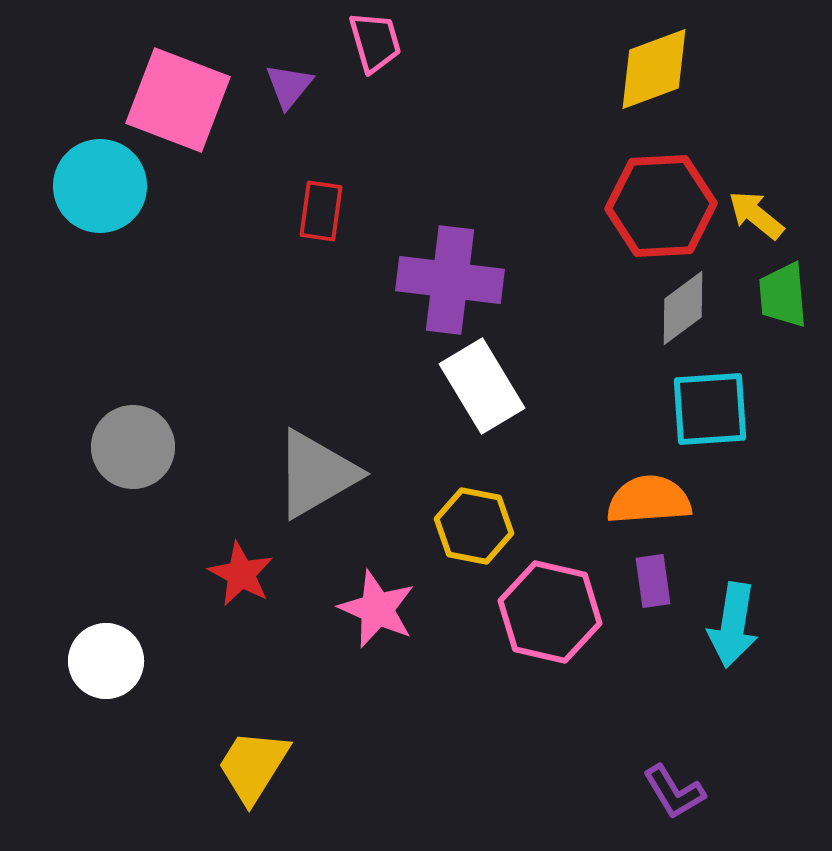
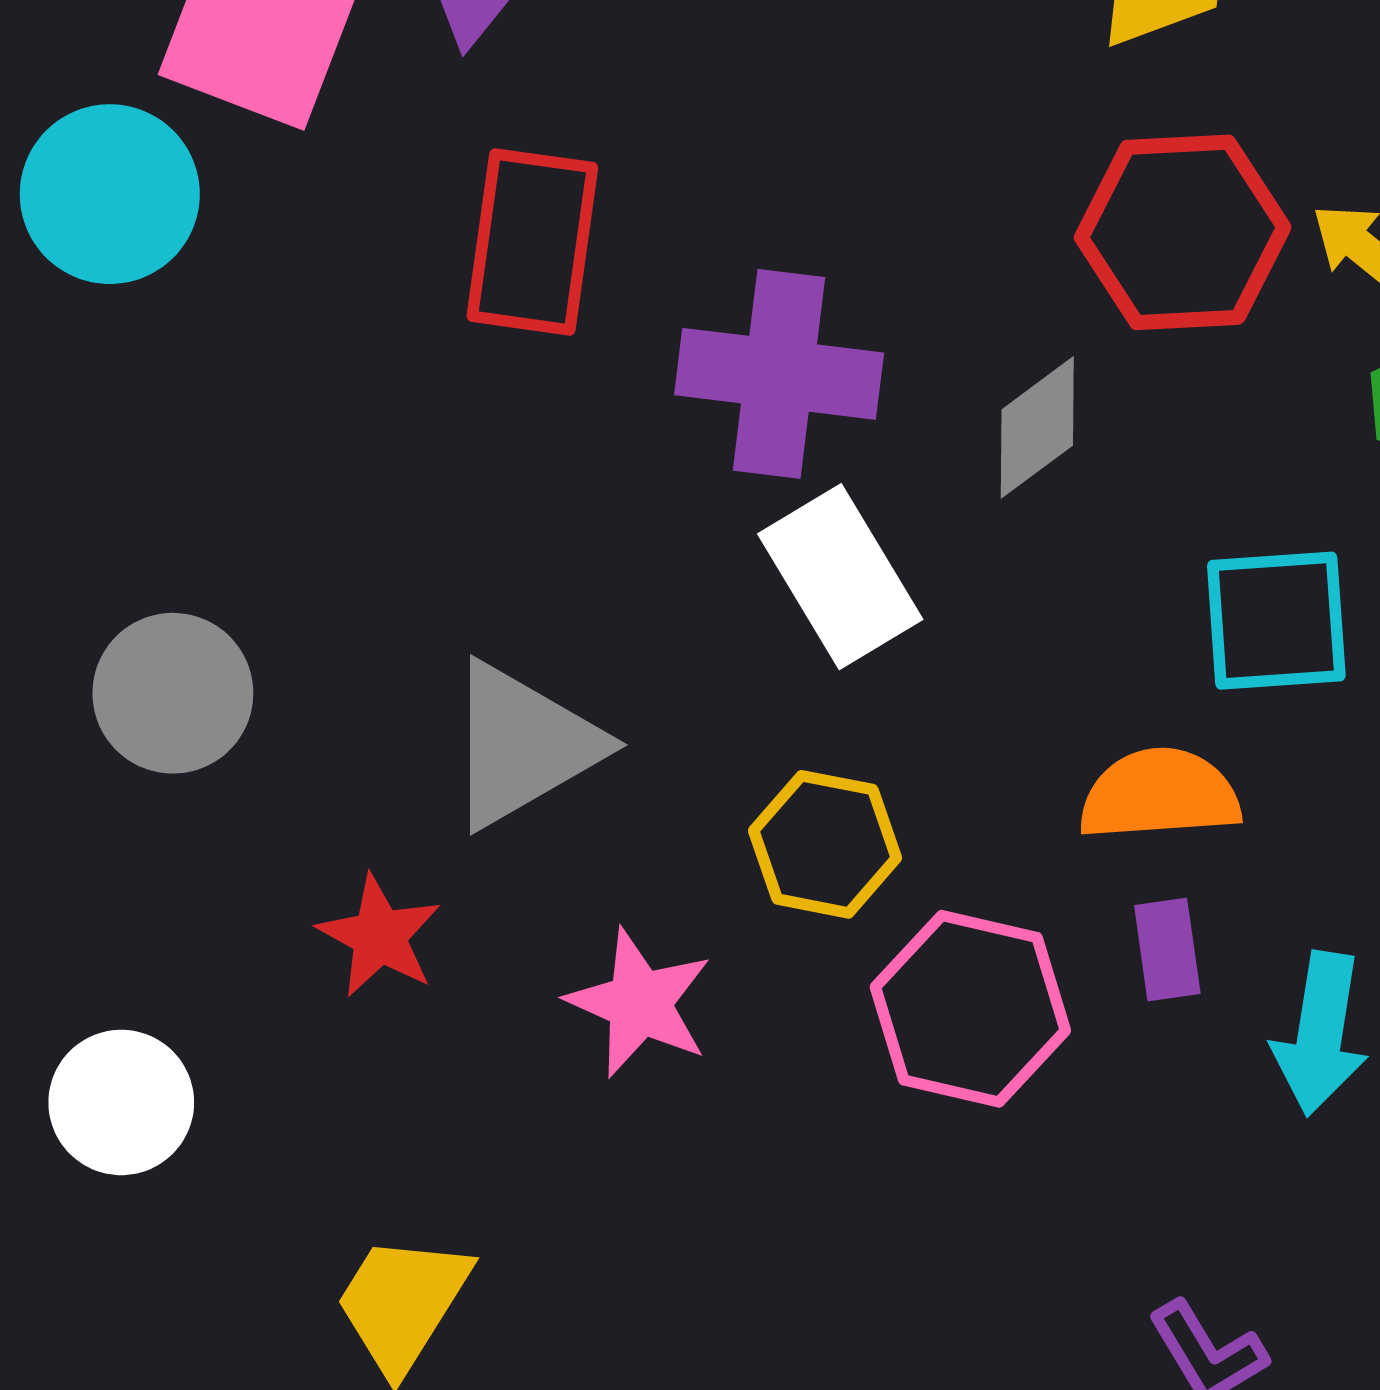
red rectangle: (321, 211) -> (532, 242), size x1.6
gray diamond: (683, 308) -> (1037, 427), moved

